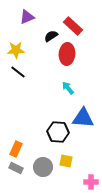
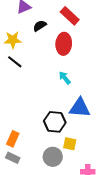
black semicircle: (51, 36) -> (40, 26), moved
yellow square: (66, 161) -> (70, 144), moved
gray circle: (43, 167) -> (53, 157), moved

